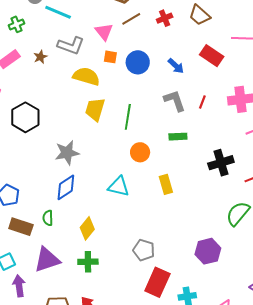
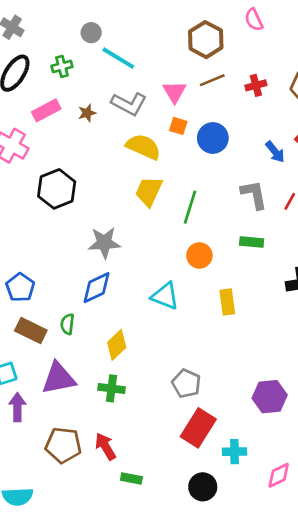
blue arrow: (176, 66) -> (275, 152), moved

